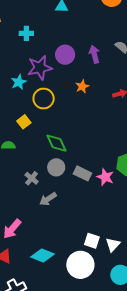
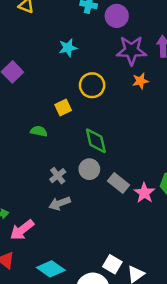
purple circle: (65, 55) -> (117, 16), moved
purple star: (40, 68) -> (131, 50), moved
cyan star: (19, 82) -> (68, 48), moved
gray arrow: (48, 199) -> (60, 203), moved

